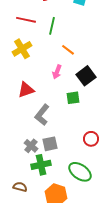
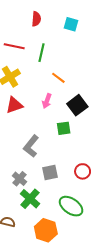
red triangle: (26, 90) -> (14, 105), moved
gray square: (50, 144) -> (50, 172), moved
green cross: (41, 165) -> (30, 199), turned -36

